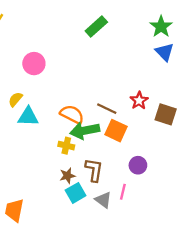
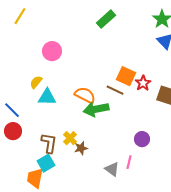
orange square: (116, 131) -> (126, 76), moved
yellow cross: (66, 146) -> (70, 138), moved, turned 32
brown L-shape: (94, 170) -> (49, 143), moved
cyan square: (76, 193) -> (46, 163), moved

